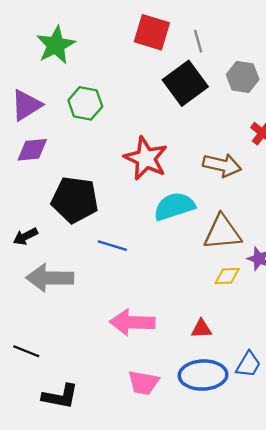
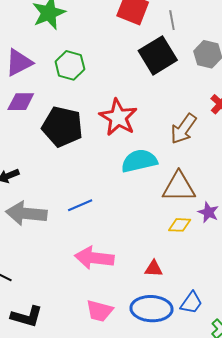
brown arrow: (222, 165) -> (183, 129), turned 108
black pentagon: (75, 200) -> (62, 127), moved
blue line: (112, 246) -> (80, 205), moved, turned -45

